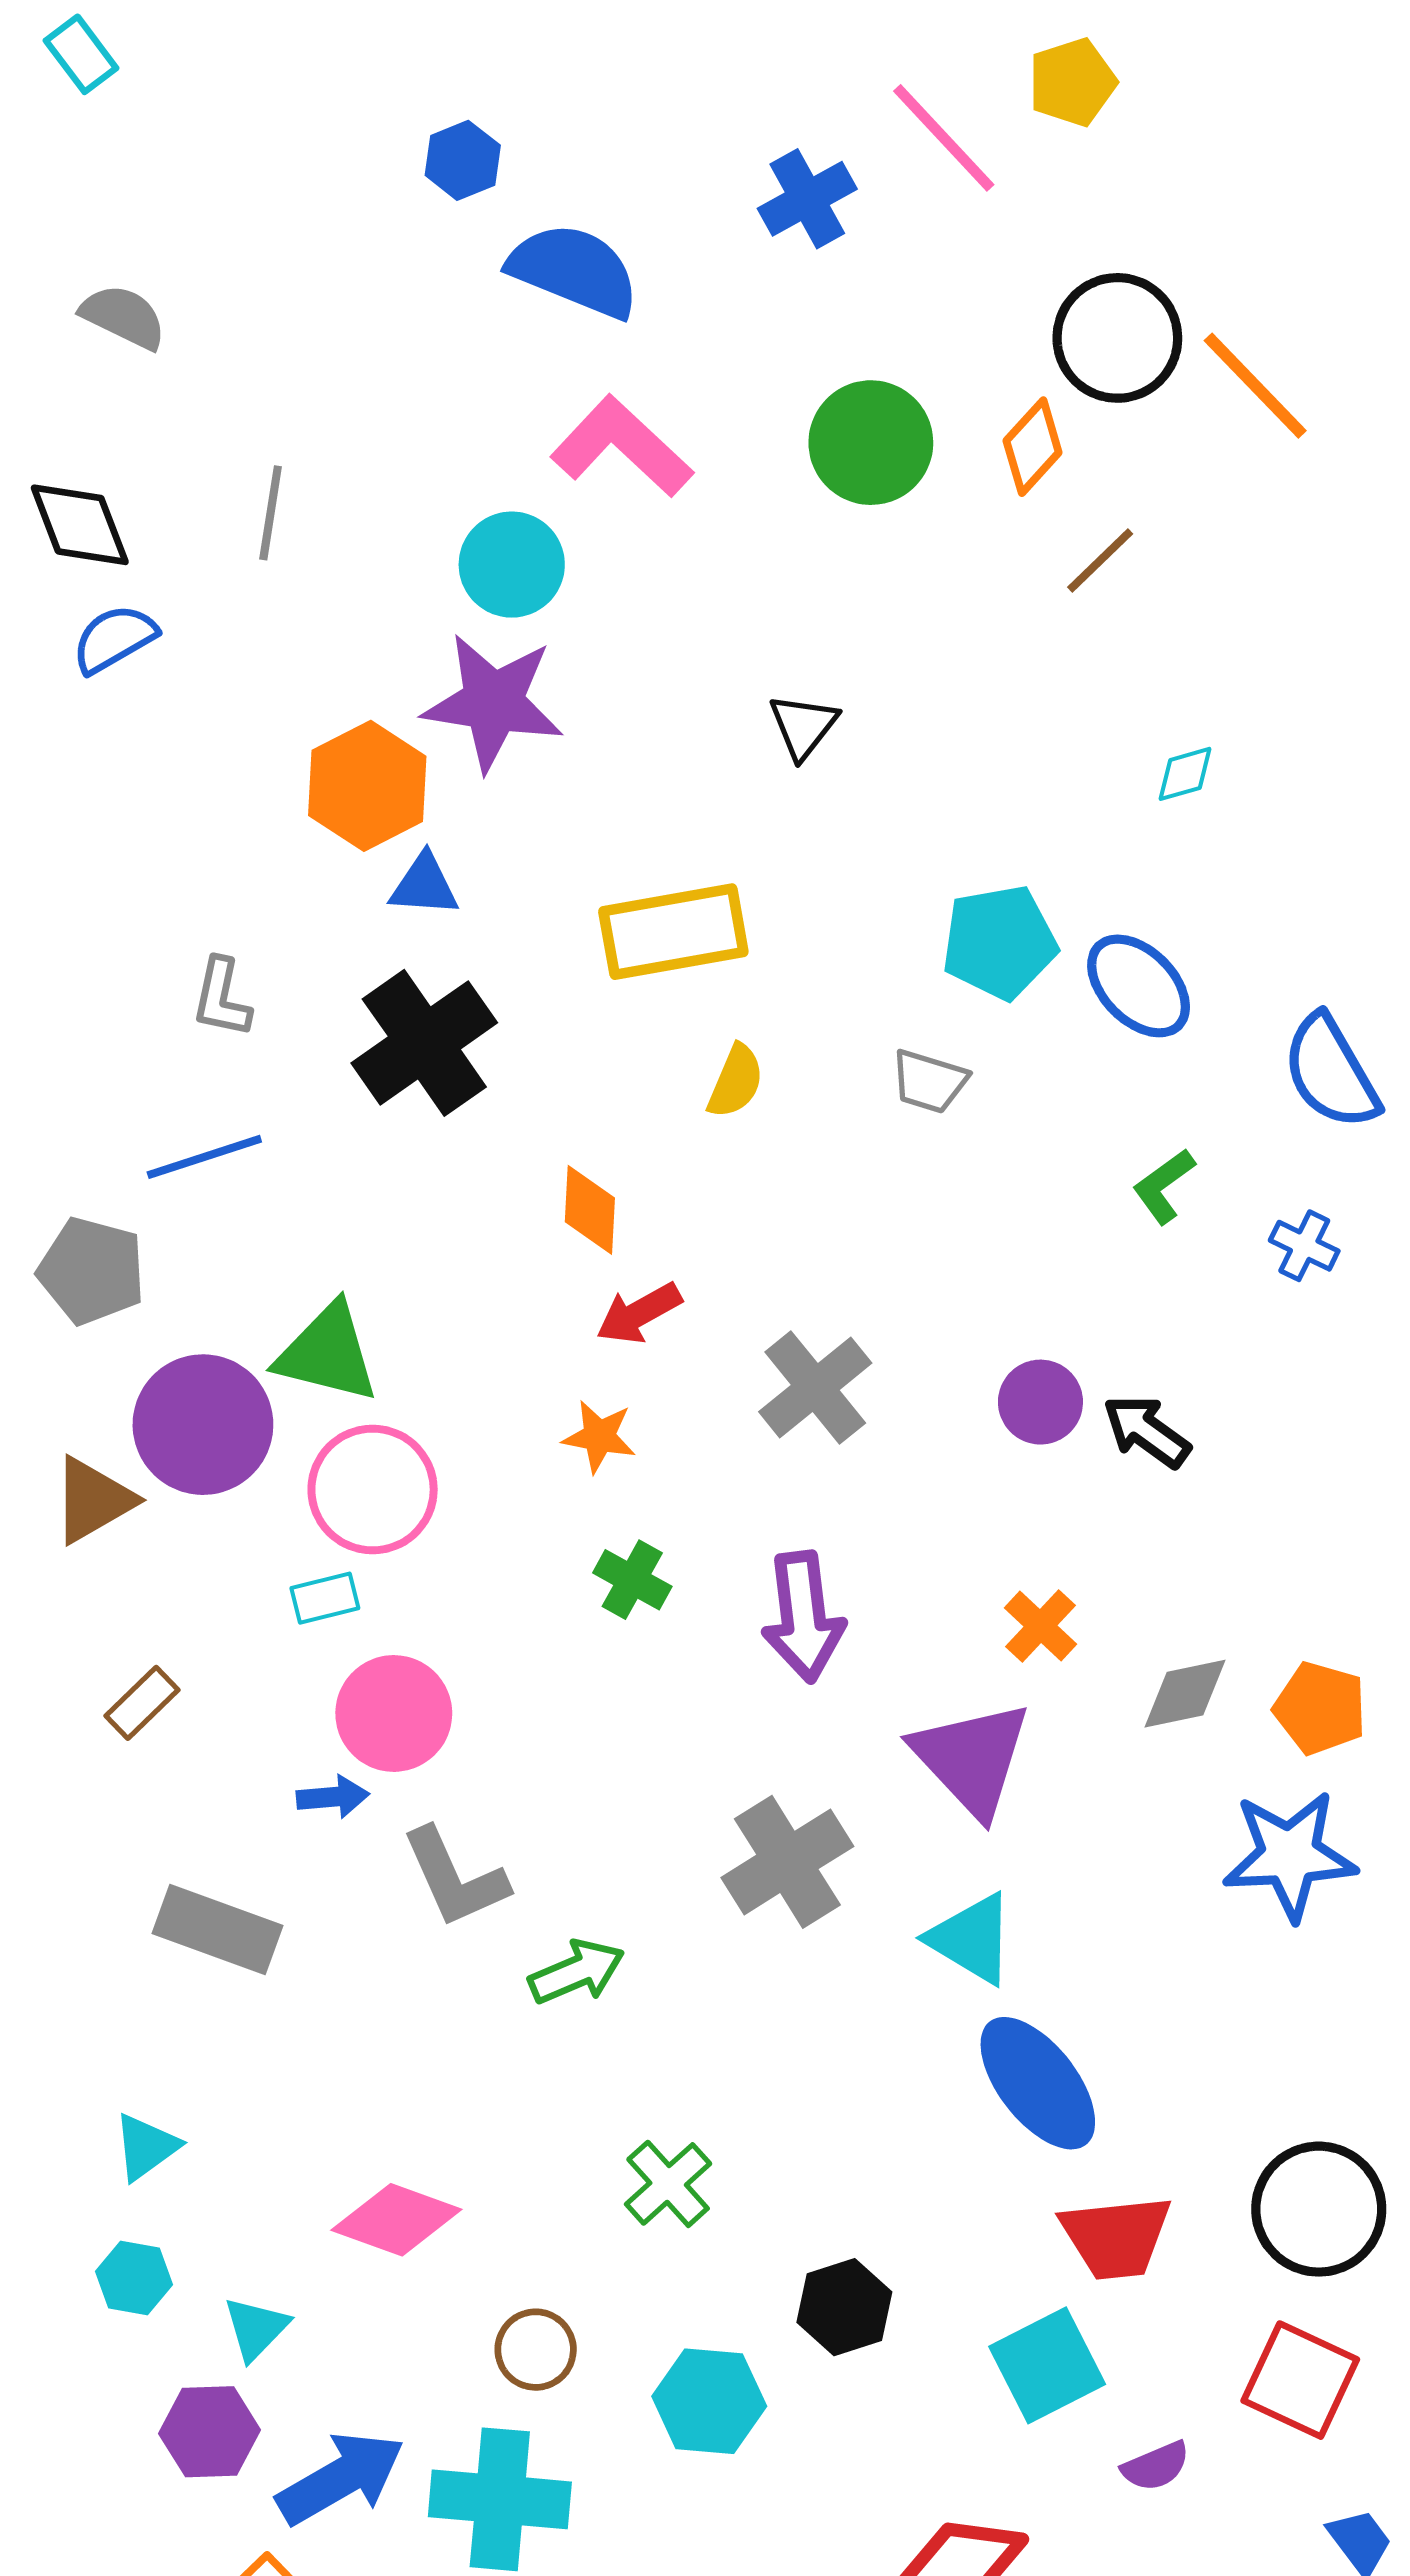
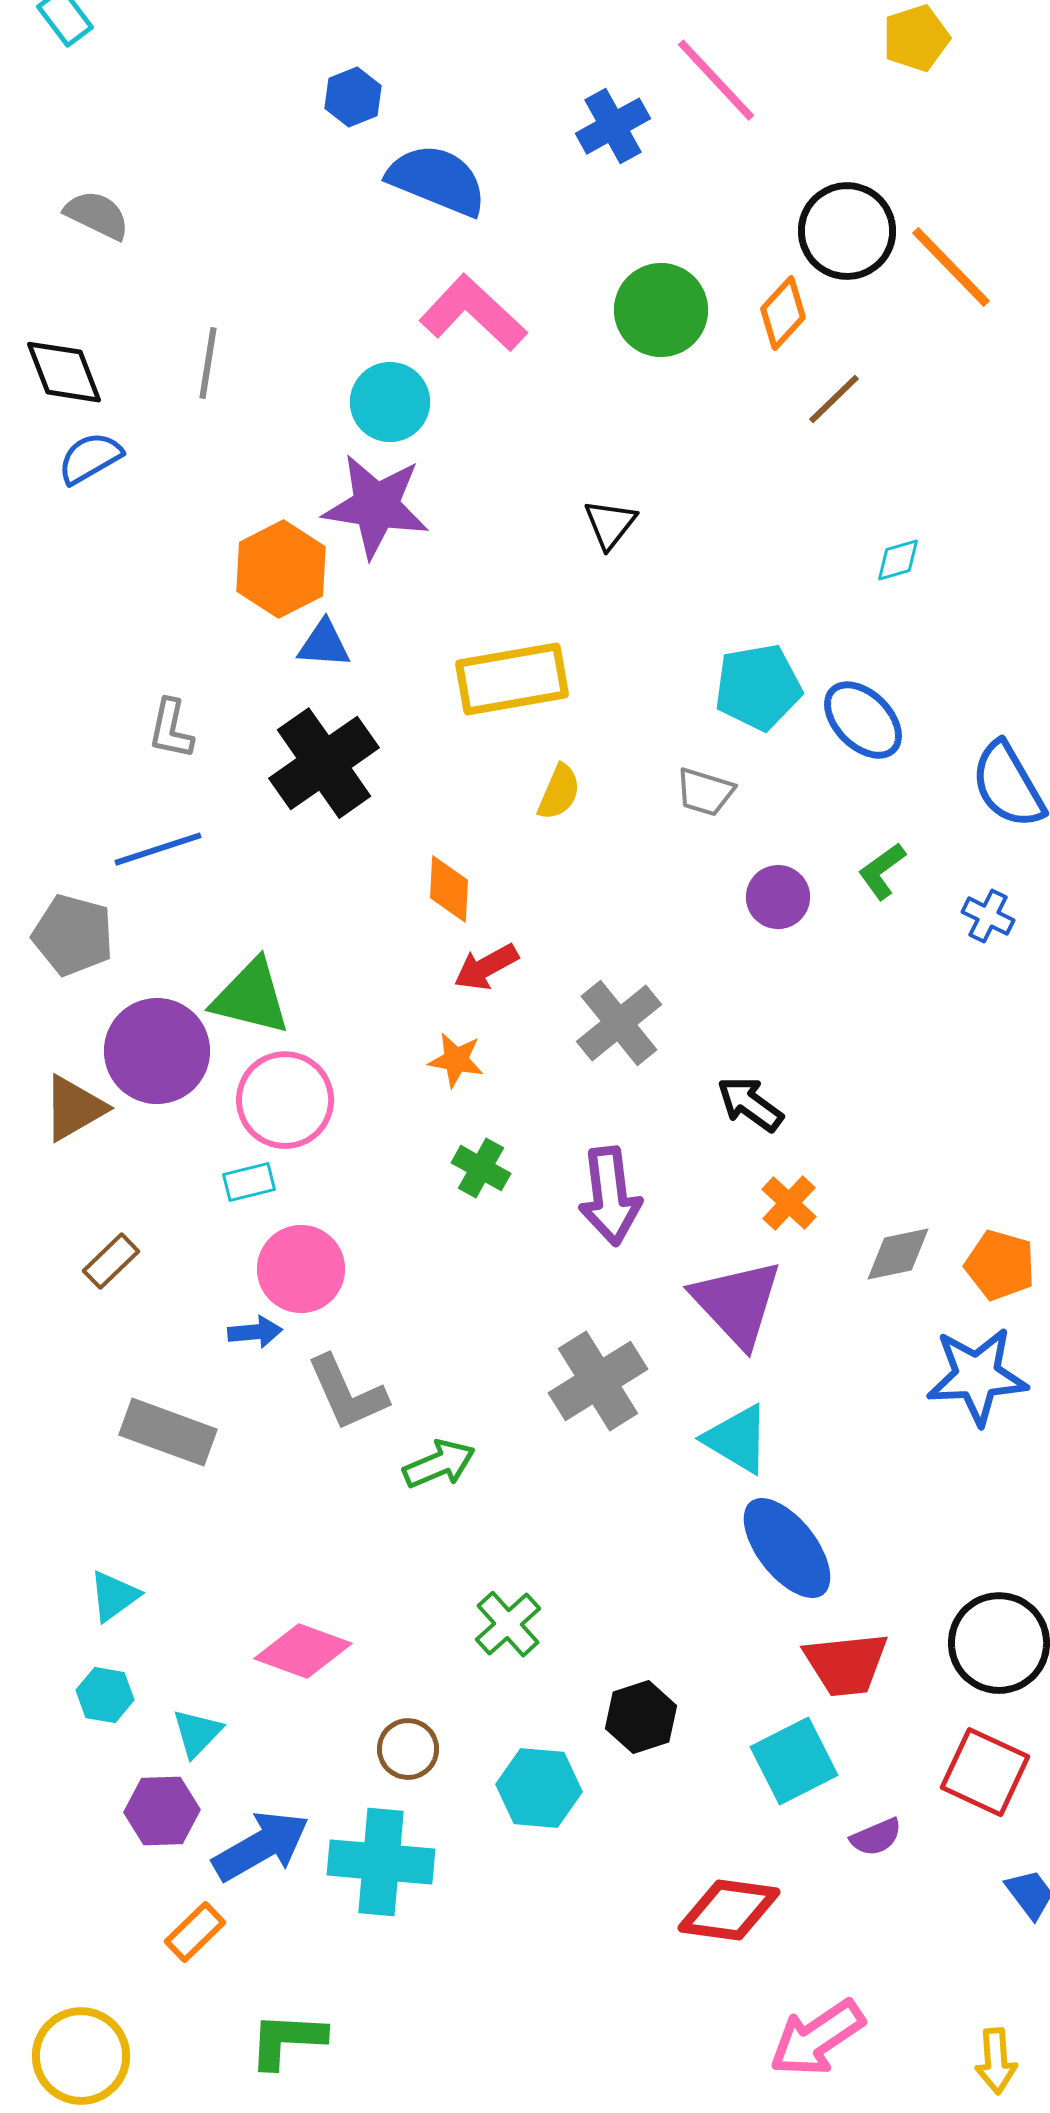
yellow pentagon: (1072, 82) -> (916, 38), moved
purple circle: (1040, 1402) -> (778, 897), moved
black arrow: (1147, 1431) -> (750, 1104), moved

